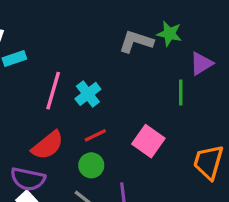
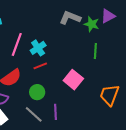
green star: (169, 34) -> (92, 24), moved
purple triangle: (201, 64) -> (108, 16), moved
red line: (95, 135) -> (40, 66), moved

